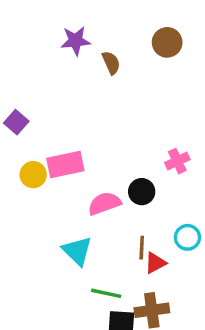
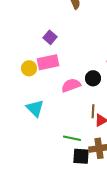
purple square: (16, 122) -> (50, 37), moved
cyan triangle: (77, 251) -> (35, 108), moved

